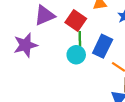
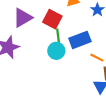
blue rectangle: (103, 46) -> (80, 40), turned 50

